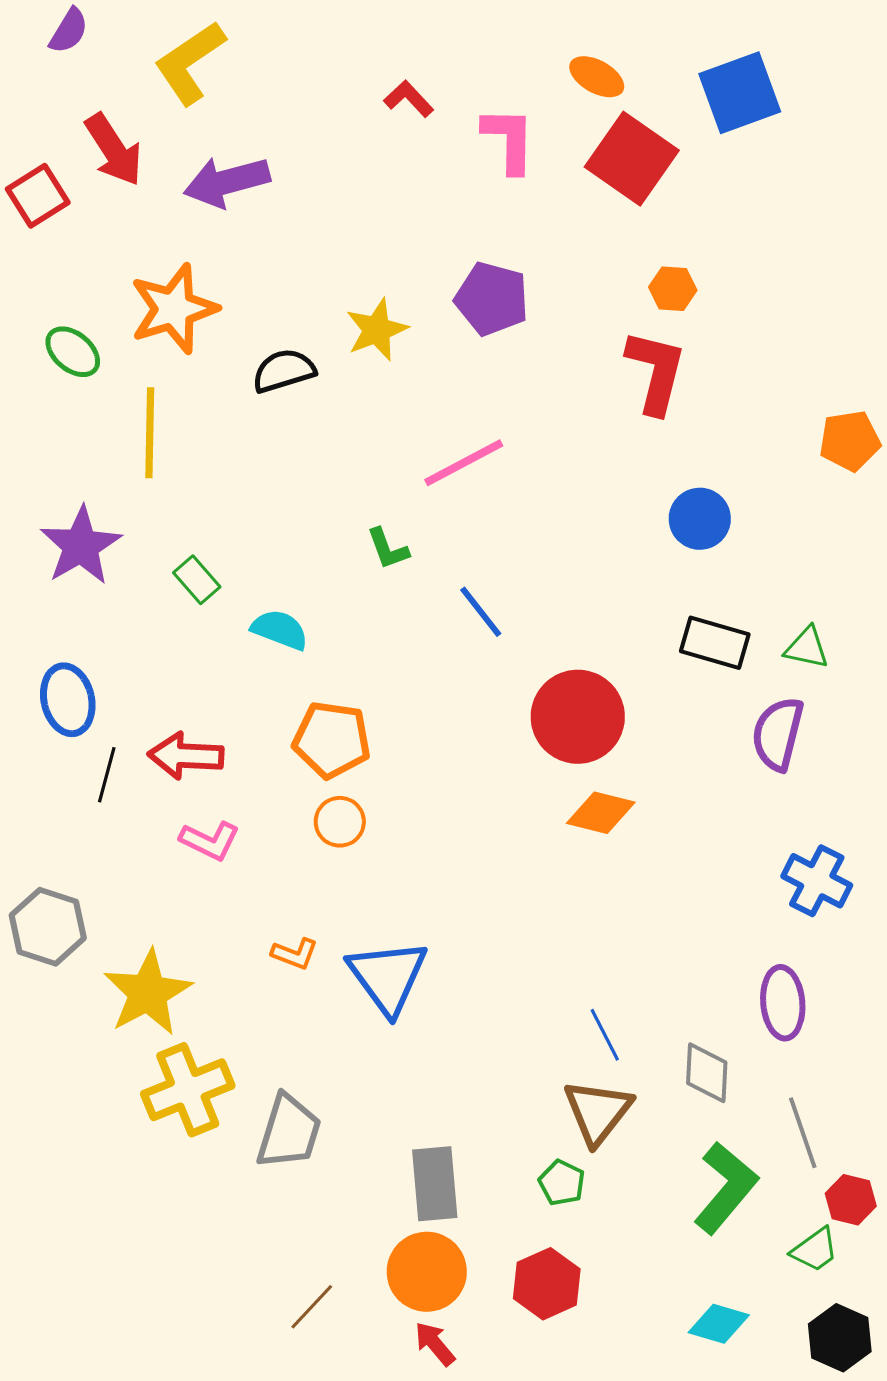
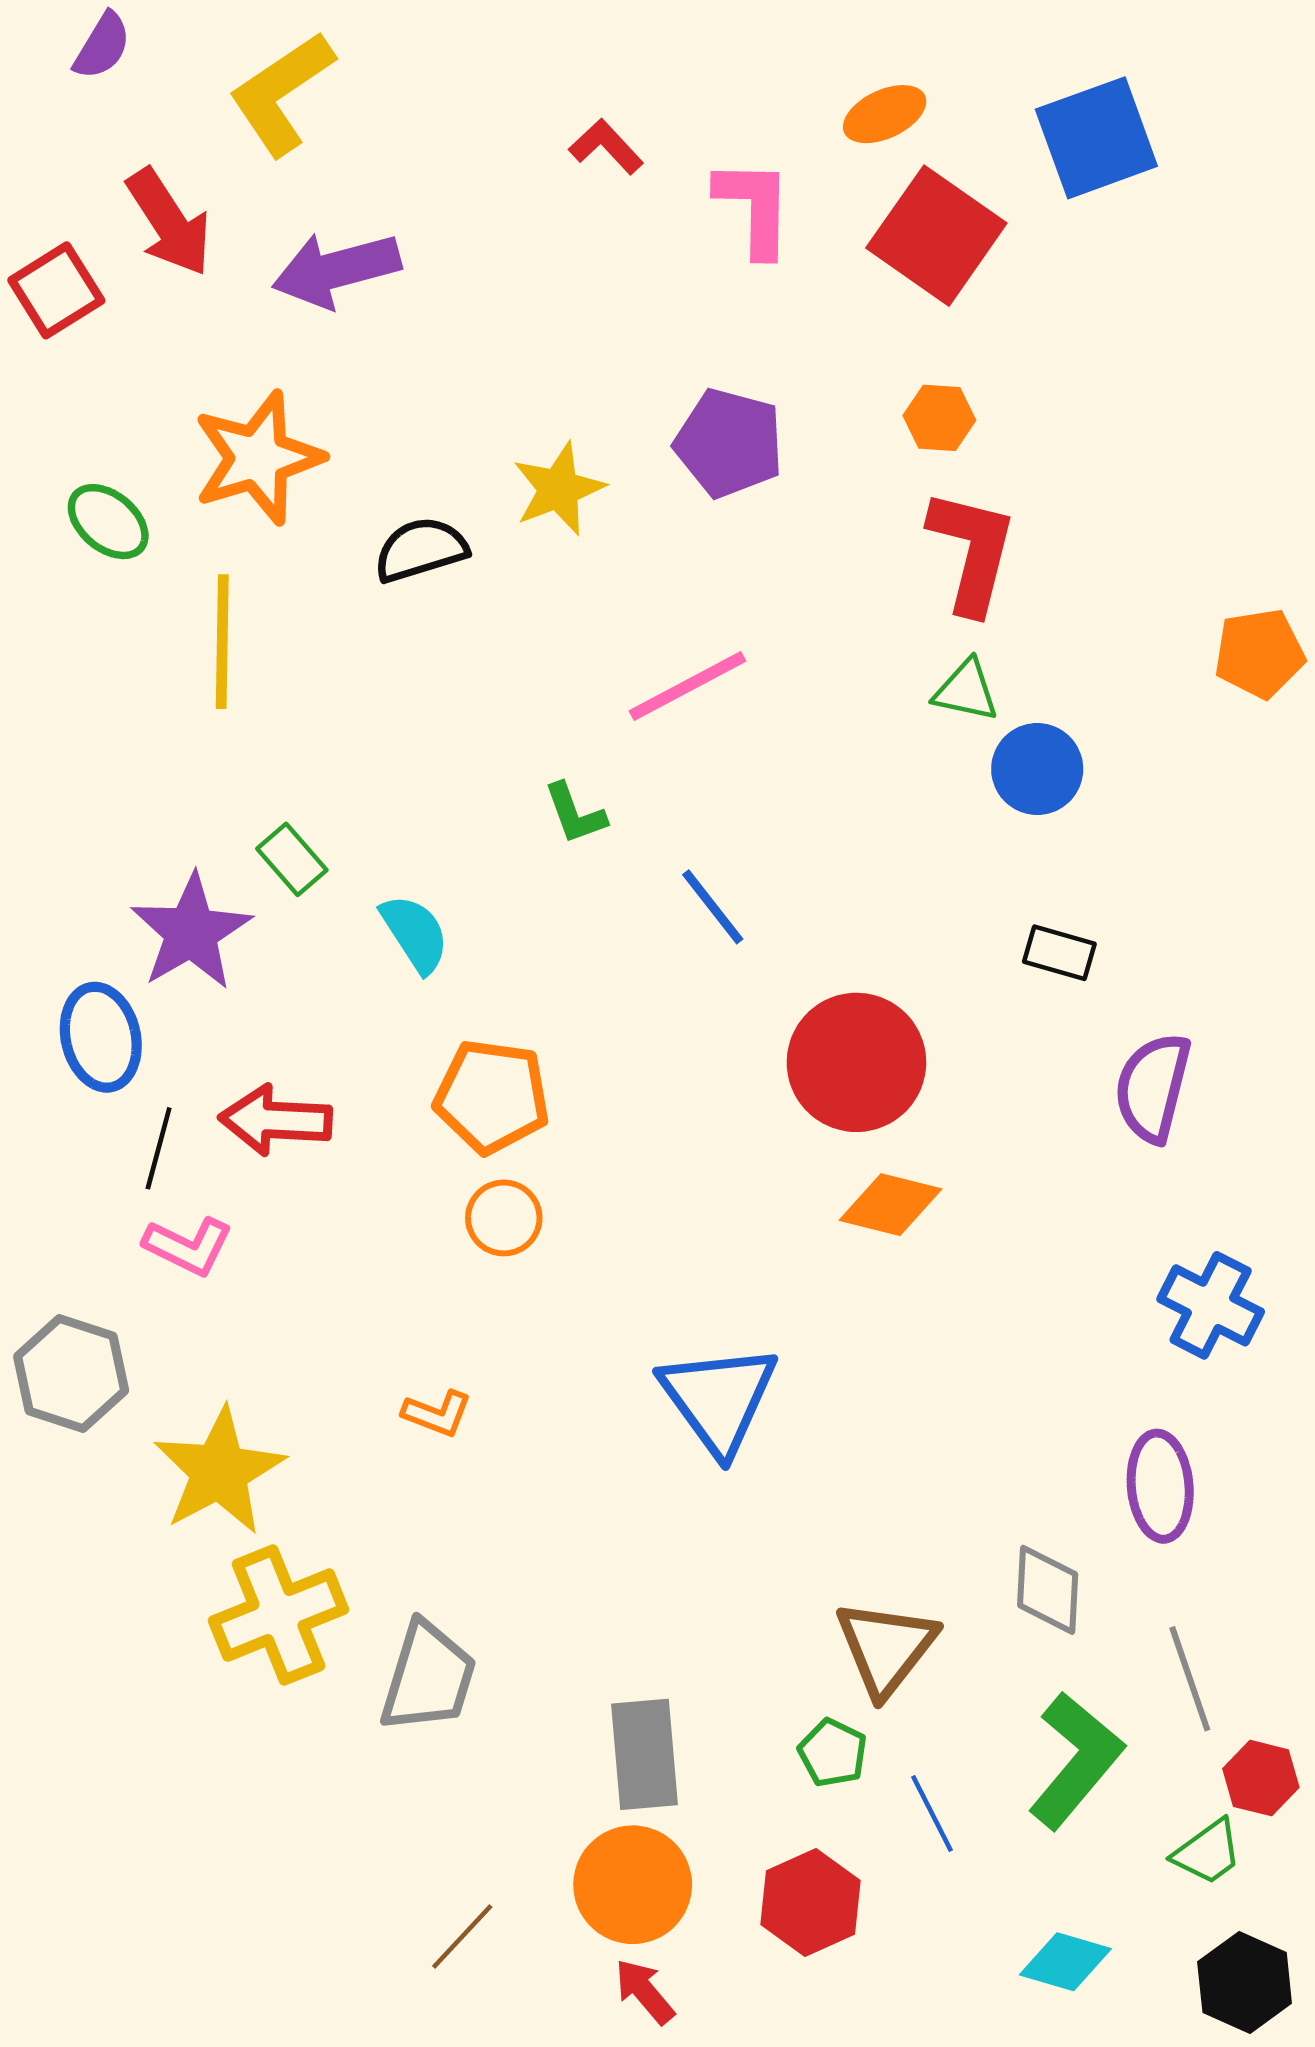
orange ellipse: (597, 77) -> (885, 114), turned -54
orange hexagon: (673, 289) -> (939, 418), moved
purple star: (81, 546) -> (191, 932), moved
cyan semicircle: (280, 630) -> (415, 933), turned 36
black rectangle: (715, 643) -> (1059, 953), size x0.7
green triangle: (807, 648) -> (966, 690), moved
pink L-shape: (210, 841) -> (188, 1246), moved
blue triangle: (388, 977) -> (719, 1399), moved
blue line: (605, 1035) -> (932, 1814), moved

